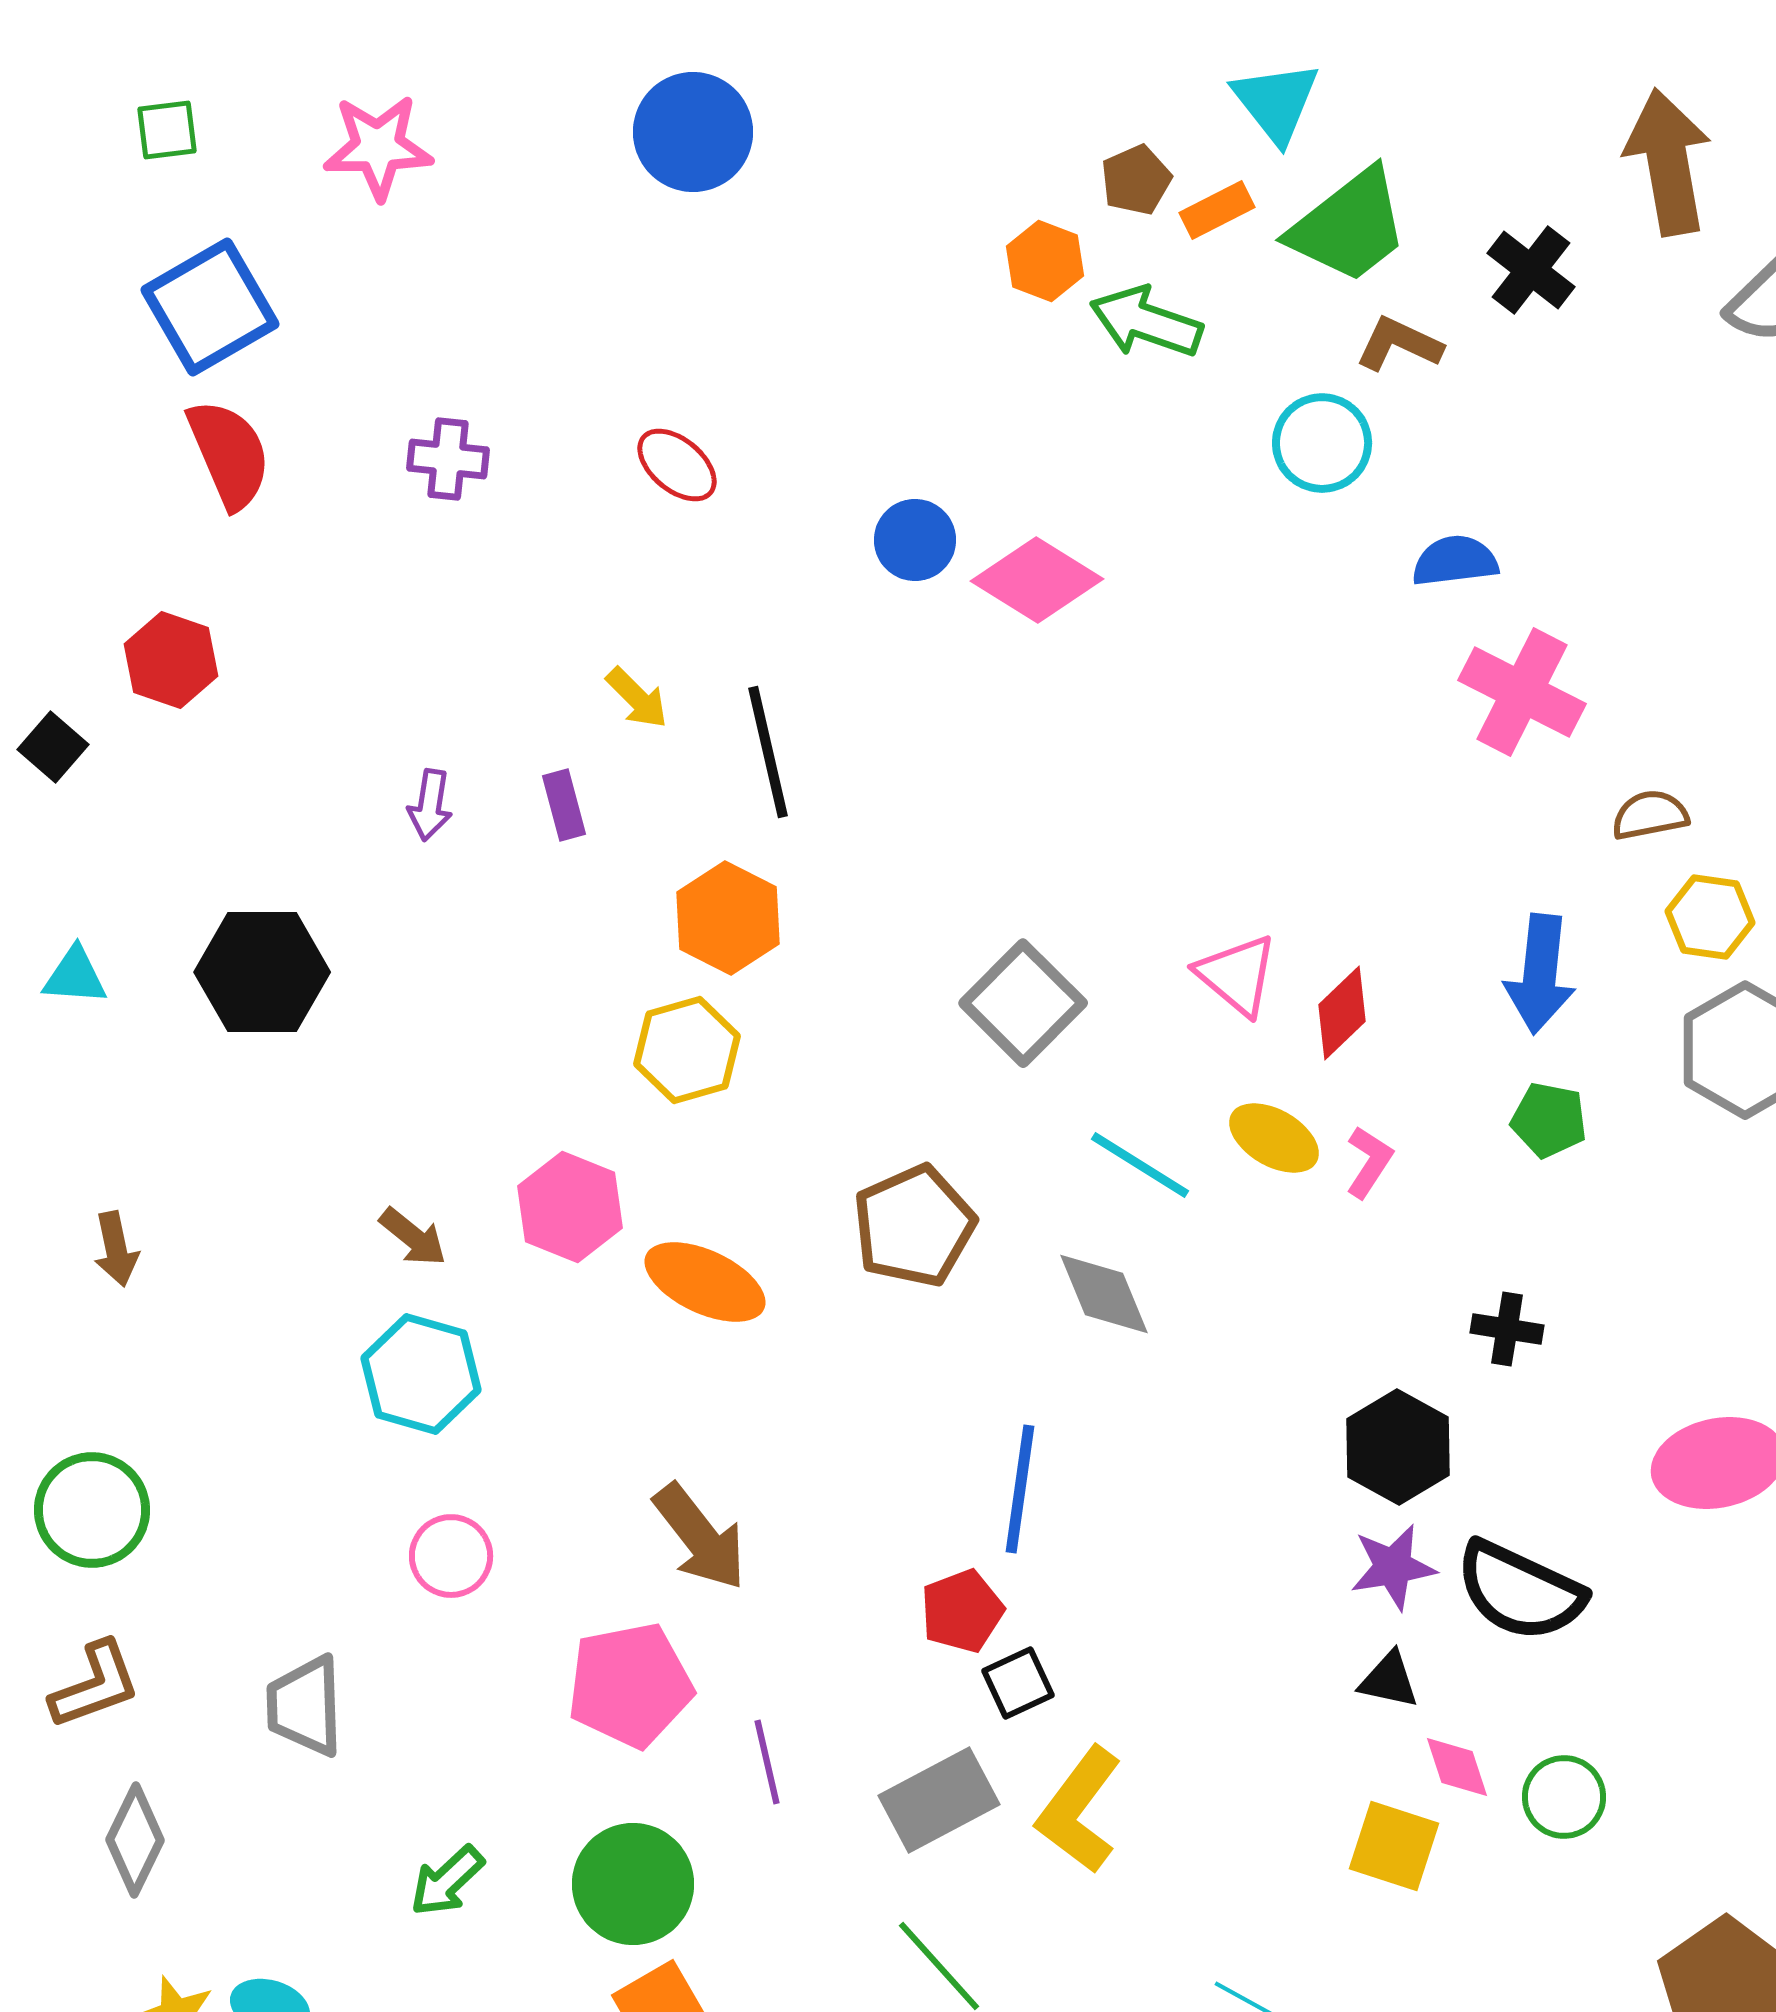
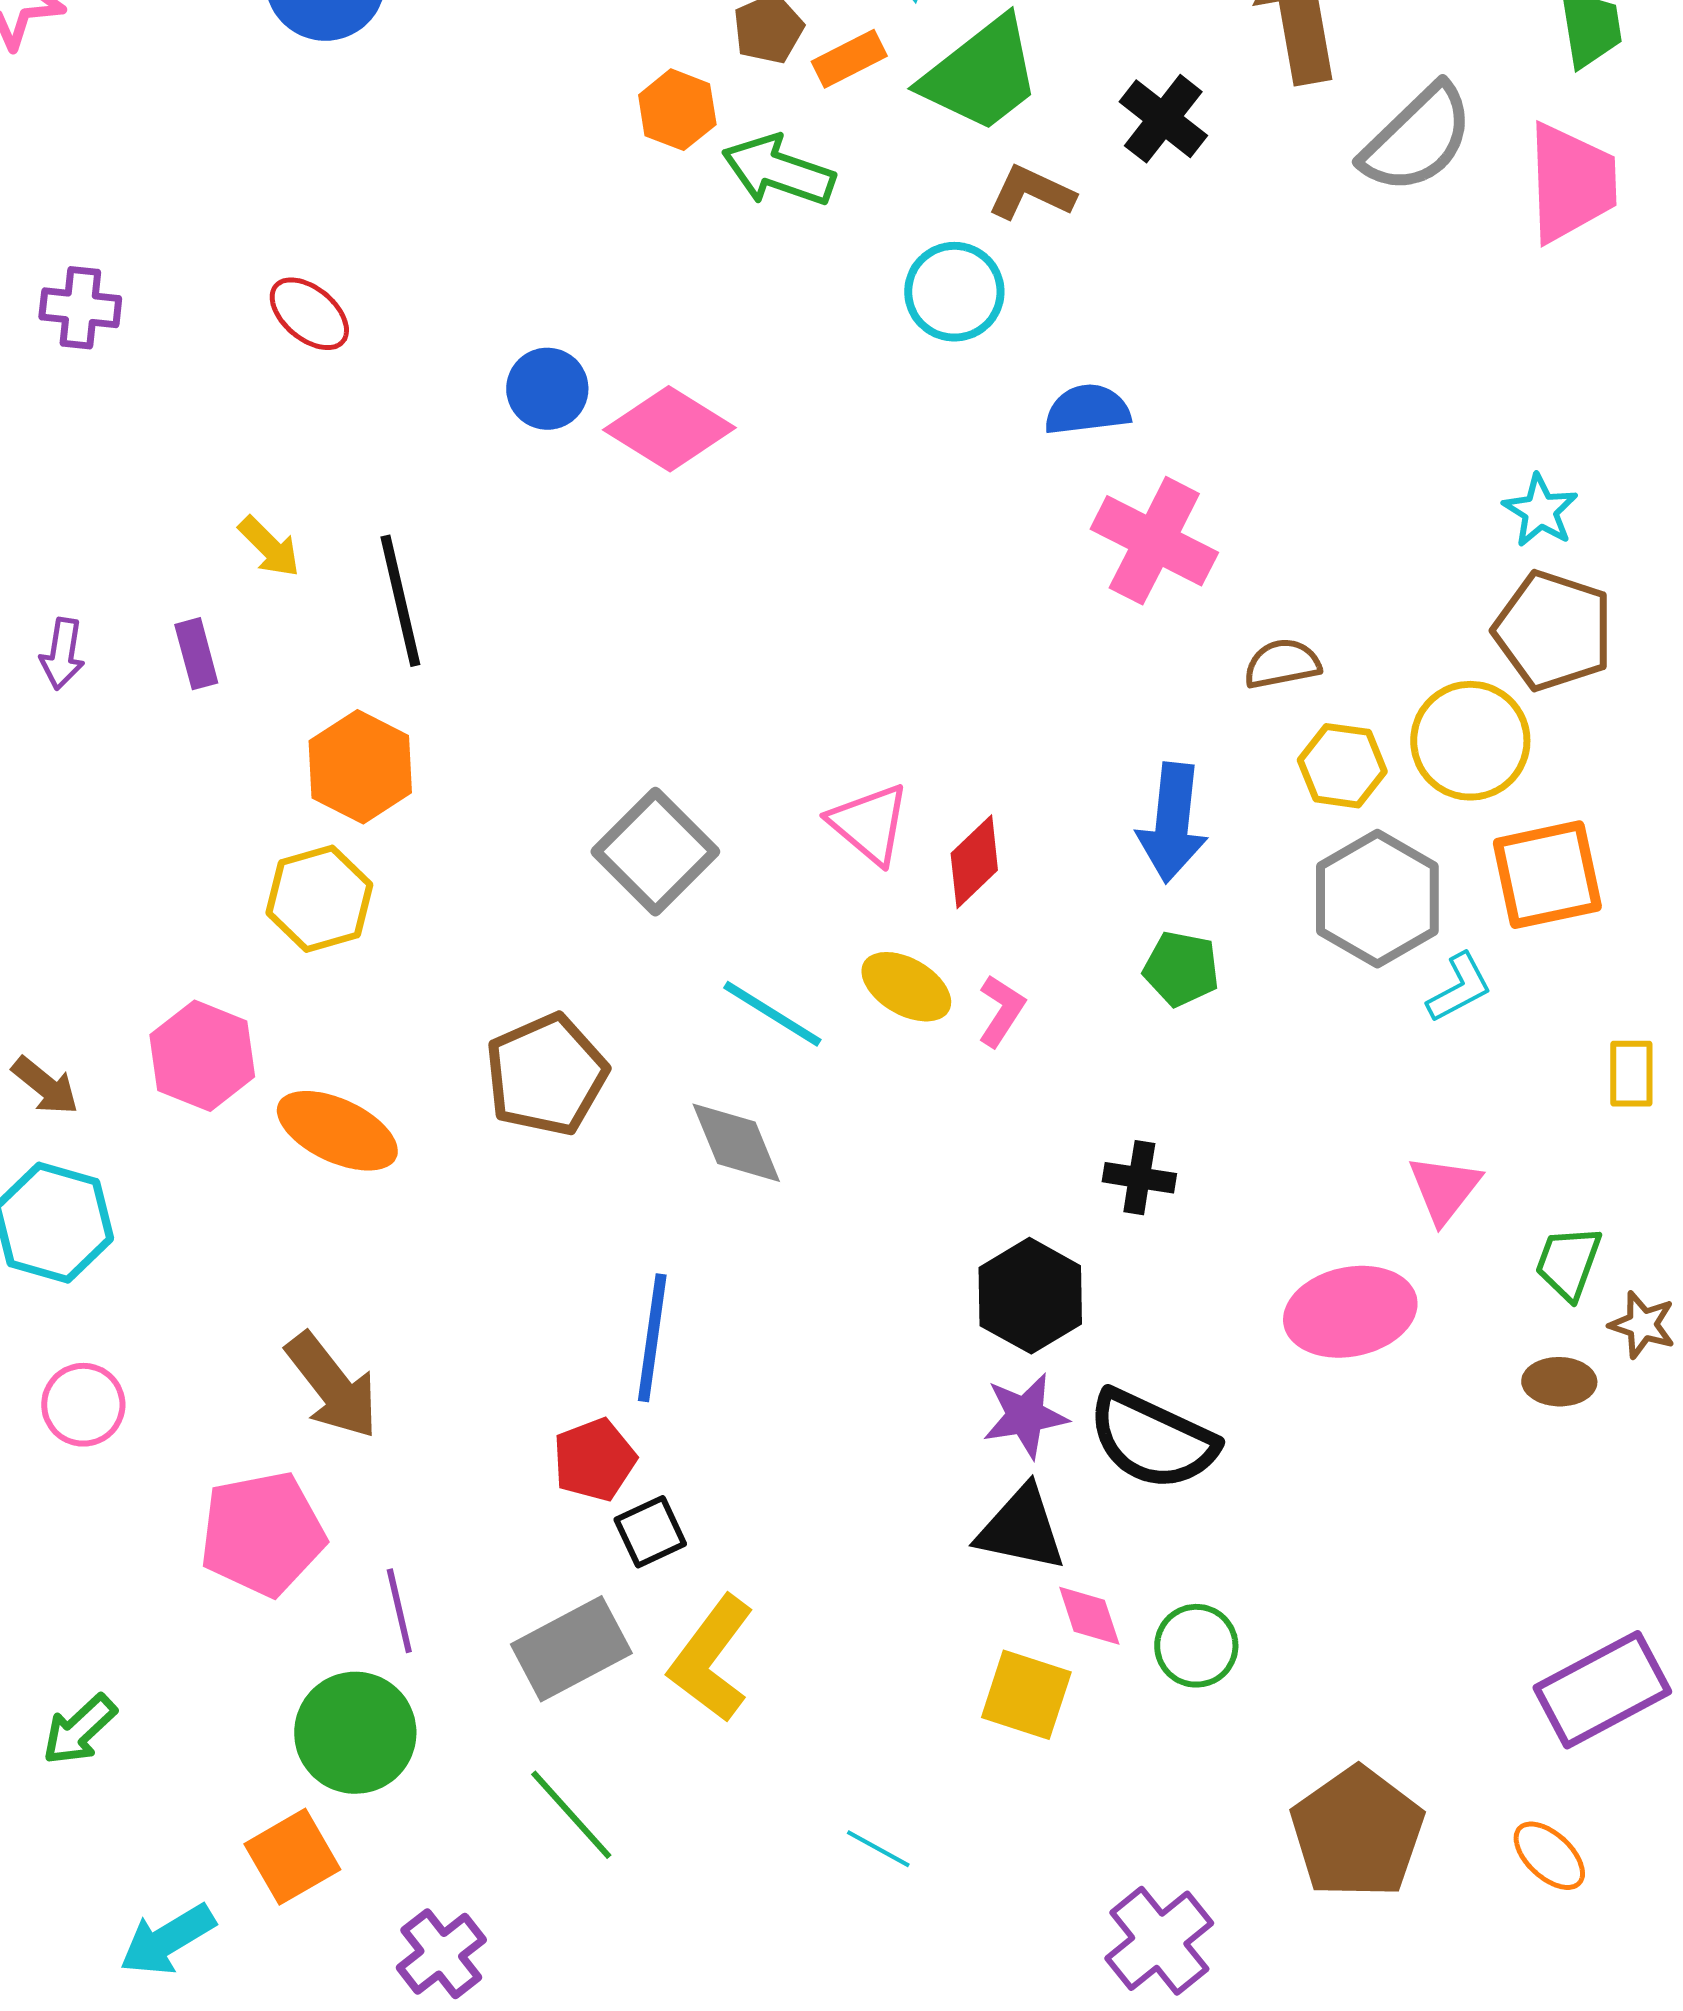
black triangle: (1389, 1680) -> (1021, 1529), size x1.5
green circle: (633, 1884) -> (355, 1733), moved

